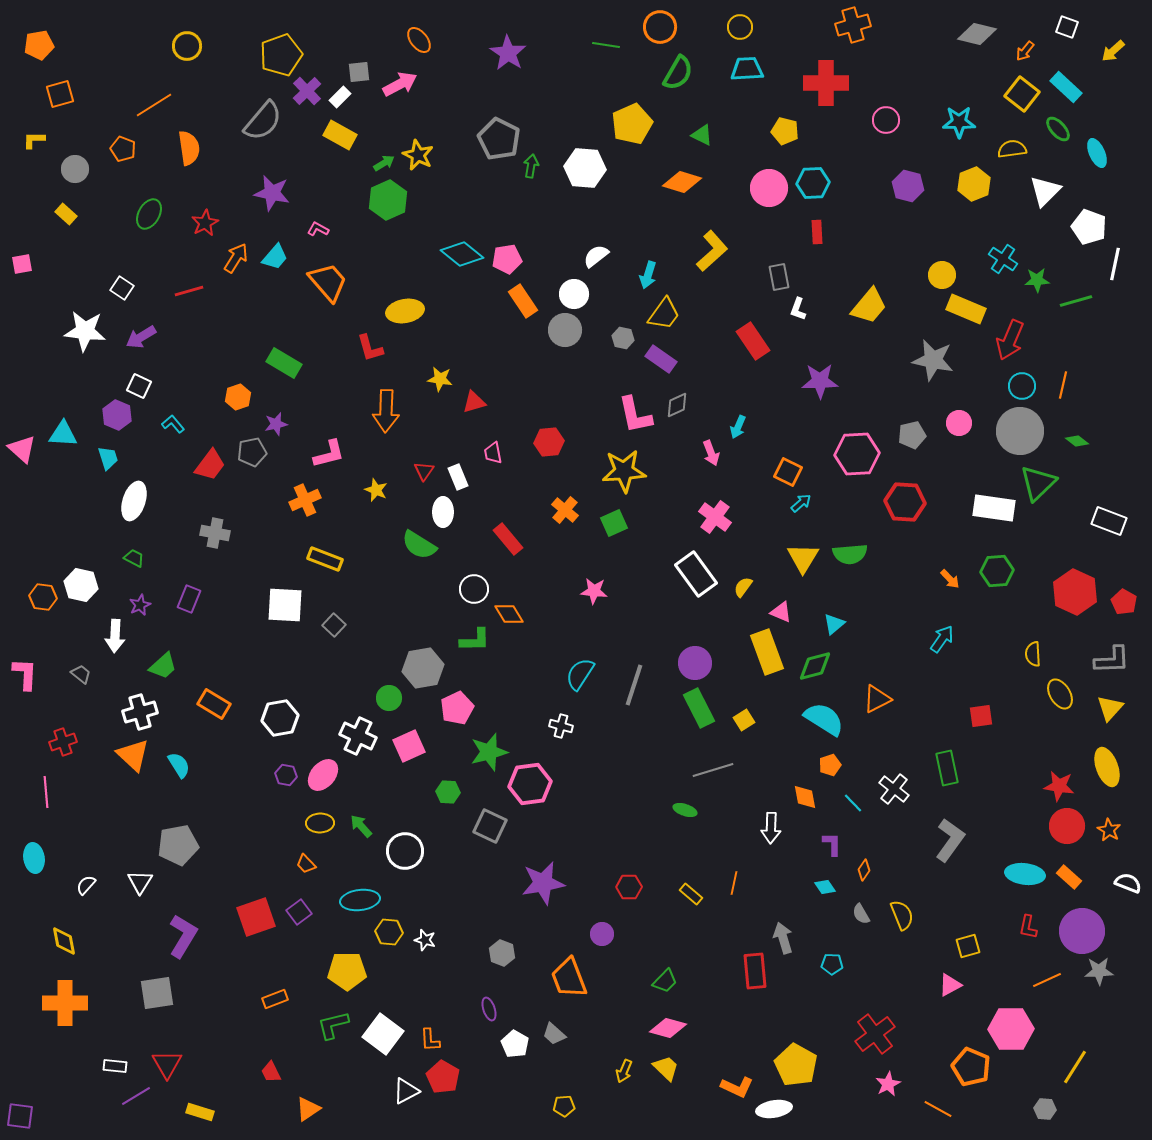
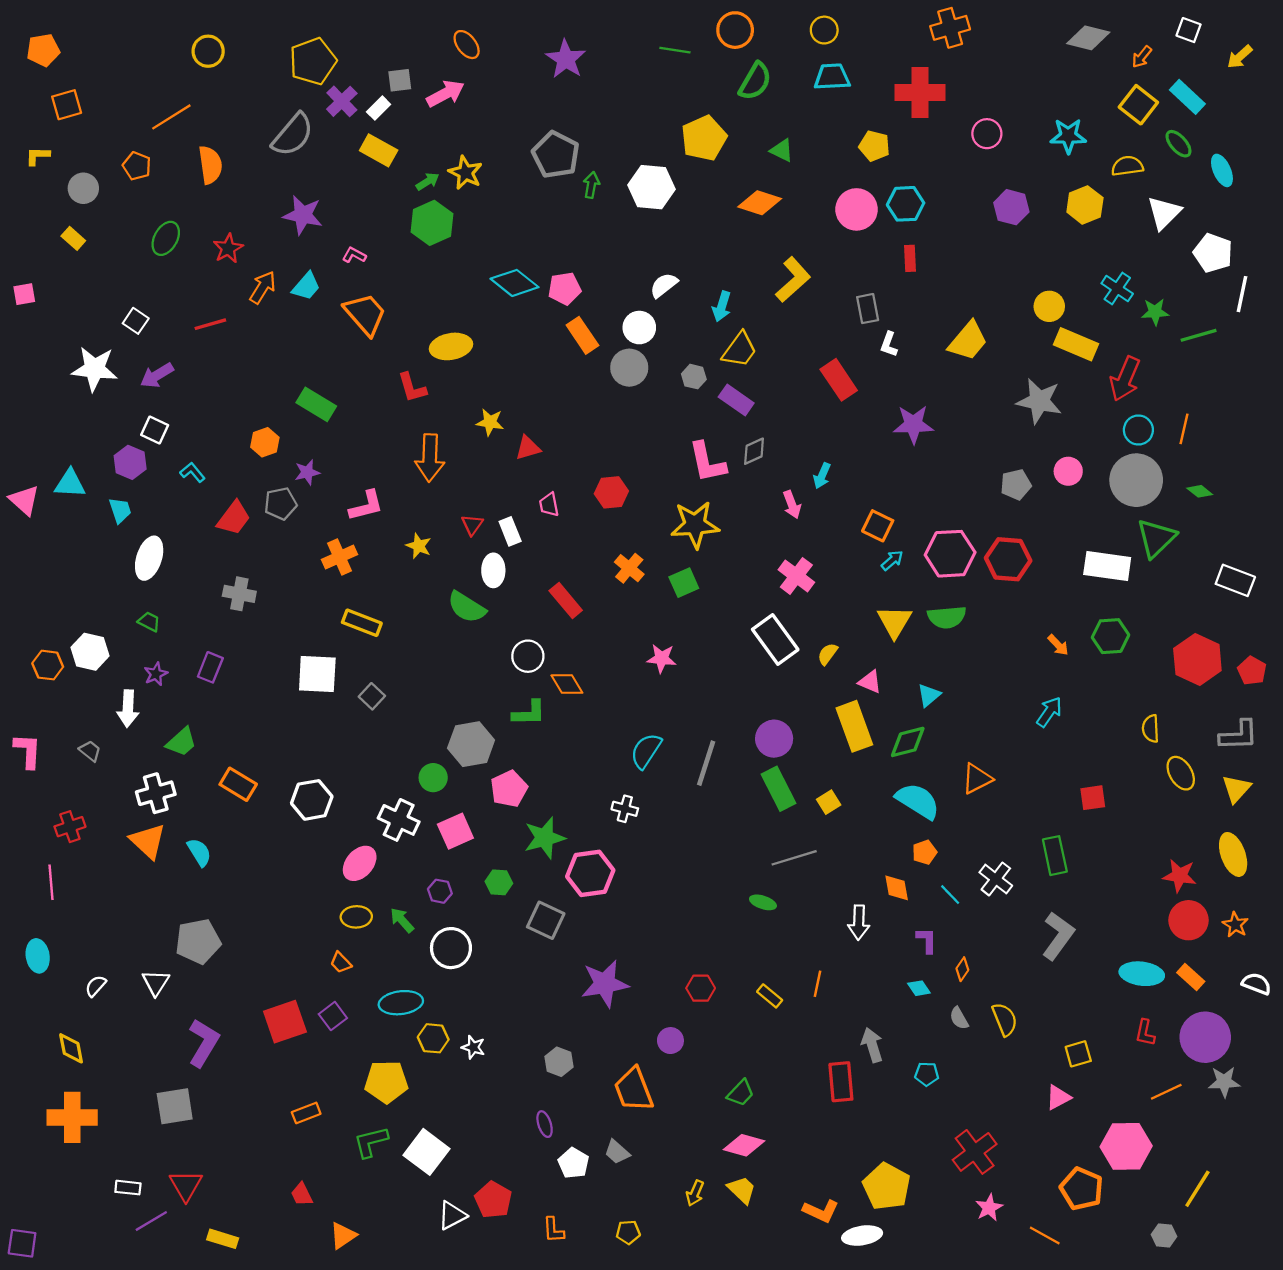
pink hexagon: (857, 454) -> (950, 554), moved
purple hexagon: (286, 775) -> (440, 891), moved
orange L-shape: (430, 1040) -> (553, 1230), moved

